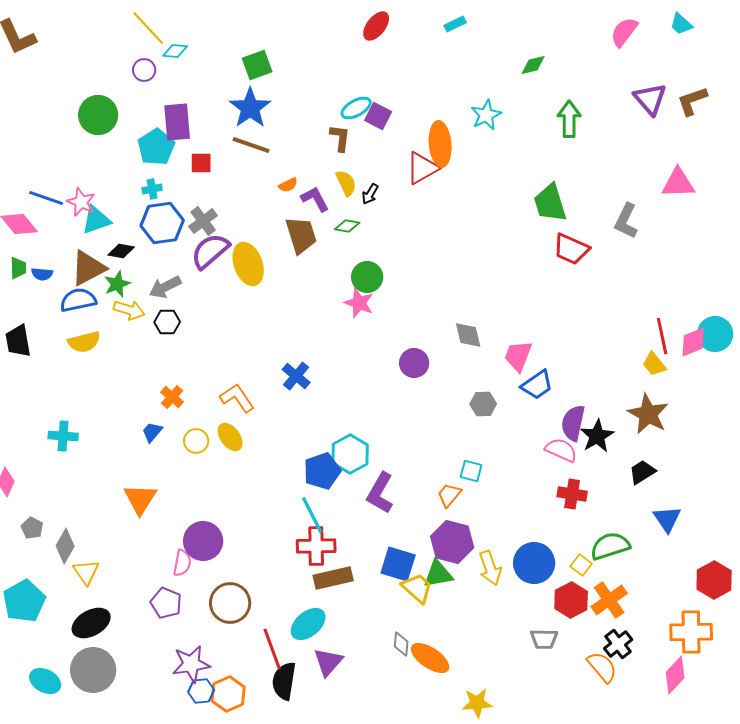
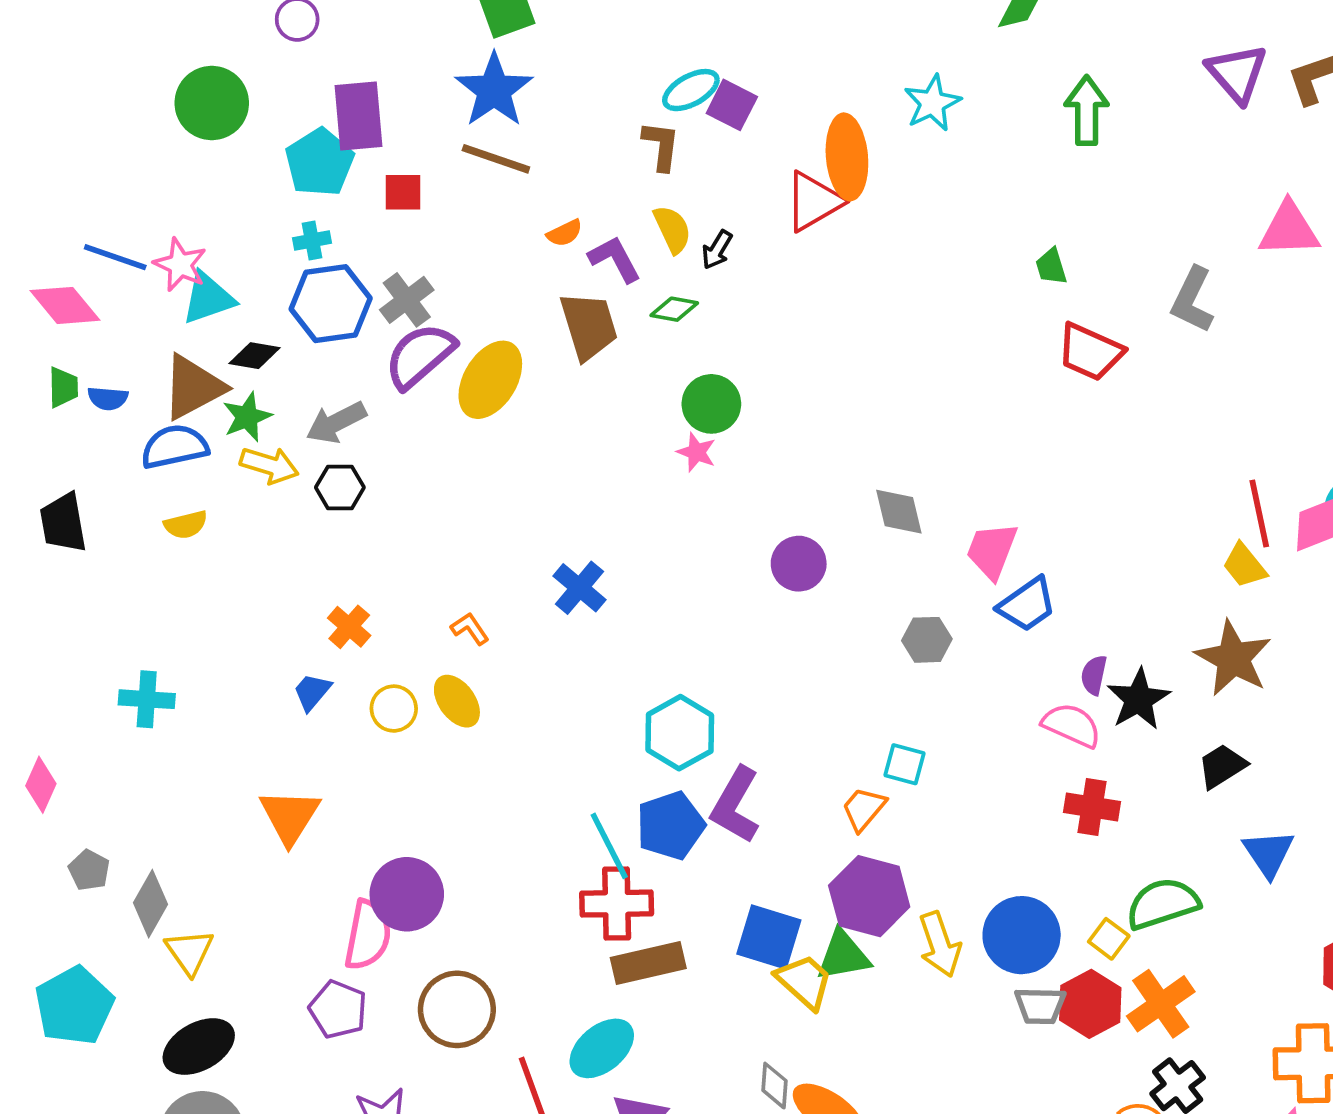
green trapezoid: (550, 203) -> (1051, 266), size x0.5
yellow ellipse: (248, 264) -> (490, 380), turned 51
pink star: (359, 303) -> (696, 452), size x0.7
yellow semicircle: (84, 342) -> (186, 525), size x0.7
orange L-shape: (237, 398) -> (470, 629), size x0.6
purple semicircle: (573, 423) -> (1094, 675), size x0.6
blue pentagon: (322, 471) -> (670, 826), moved
pink semicircle: (182, 563) -> (368, 935), size x1.4
gray trapezoid: (544, 639) -> (1040, 1006), moved

